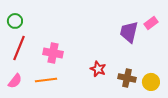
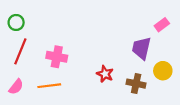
purple trapezoid: (129, 32) -> (141, 48), moved
yellow circle: (151, 82) -> (163, 71), moved

